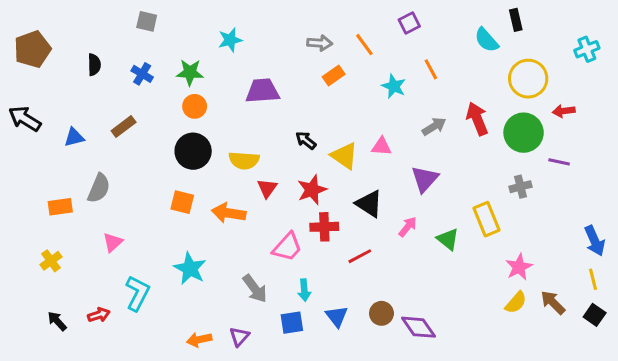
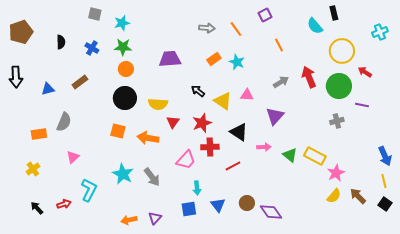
cyan star: (230, 40) -> (122, 23), moved
orange rectangle: (334, 75) -> (214, 59), moved
cyan star: (394, 86) -> (237, 62), moved
red arrow: (564, 111) -> (365, 72), turned 40
black arrow: (25, 119) -> (16, 77), turned -125
yellow rectangle: (486, 219) -> (315, 156), moved, turned -40
pink arrow: (408, 227) -> (264, 147), turned 48
gray arrow: (255, 289) -> (152, 177), moved

